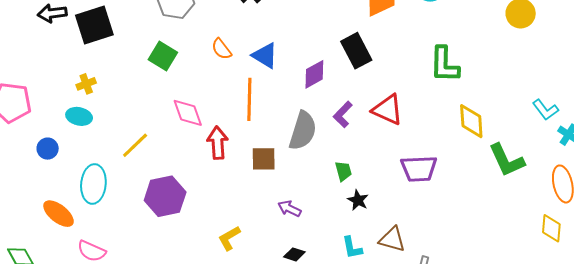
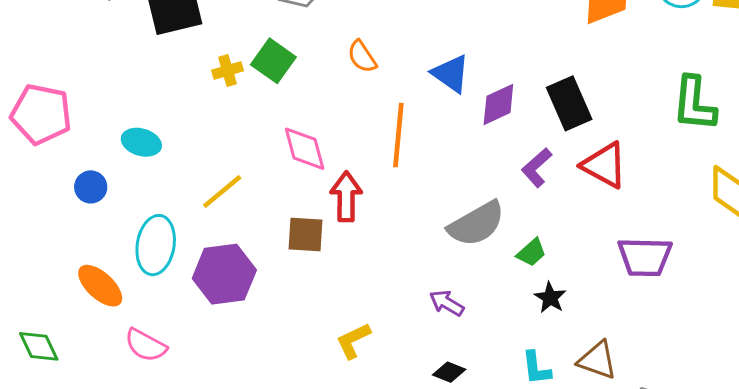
black rectangle: (356, 51) -> (569, 103), moved
blue triangle: (265, 56) -> (451, 74), moved
yellow cross: (86, 84) -> (228, 70), moved
gray semicircle: (303, 131) -> (476, 224), moved, turned 39
brown square: (264, 159) -> (305, 234), moved
green trapezoid: (343, 171) -> (531, 252), turned 60
purple hexagon: (165, 196) -> (224, 274), moved

